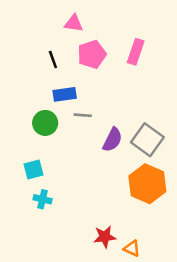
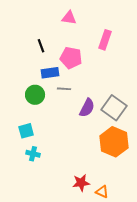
pink triangle: (74, 23) -> (69, 18), moved
pink pentagon: (92, 54) -> (71, 58), moved, turned 30

